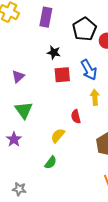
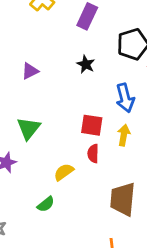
red square: (62, 75) -> (92, 125), moved
purple triangle: (18, 76) -> (30, 71), moved

